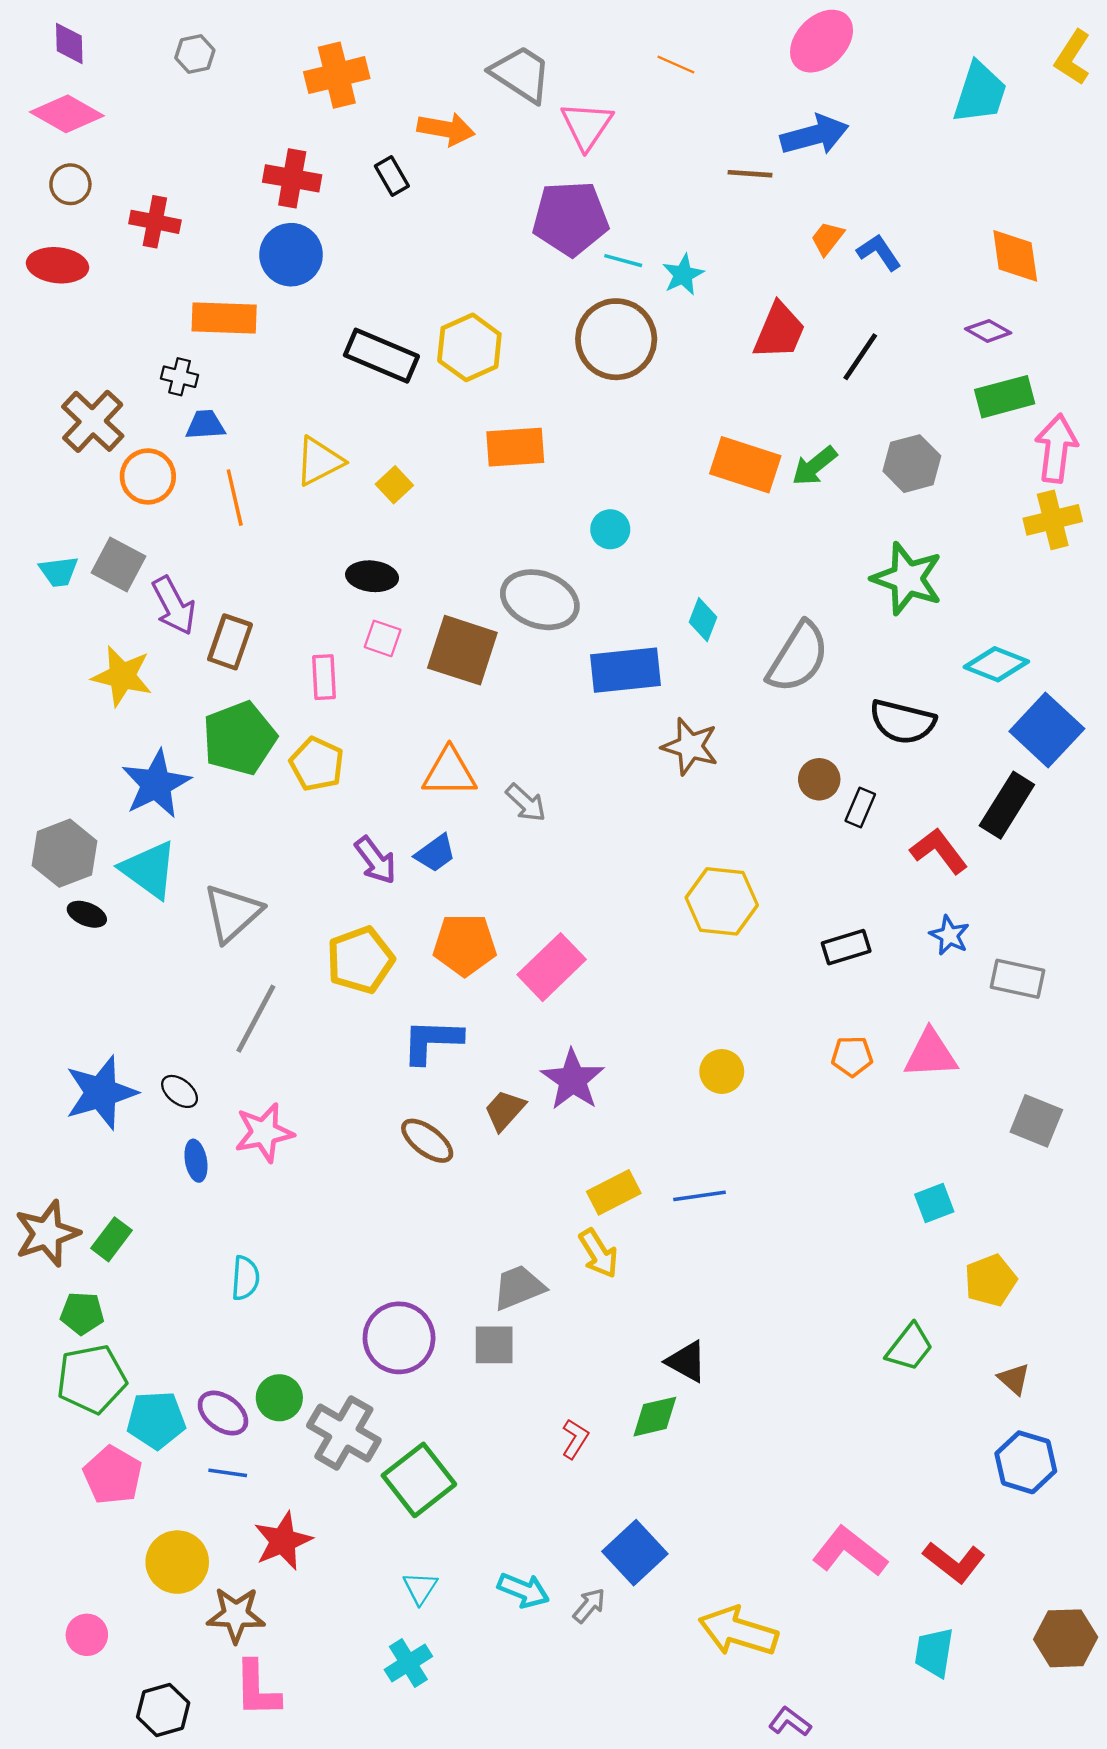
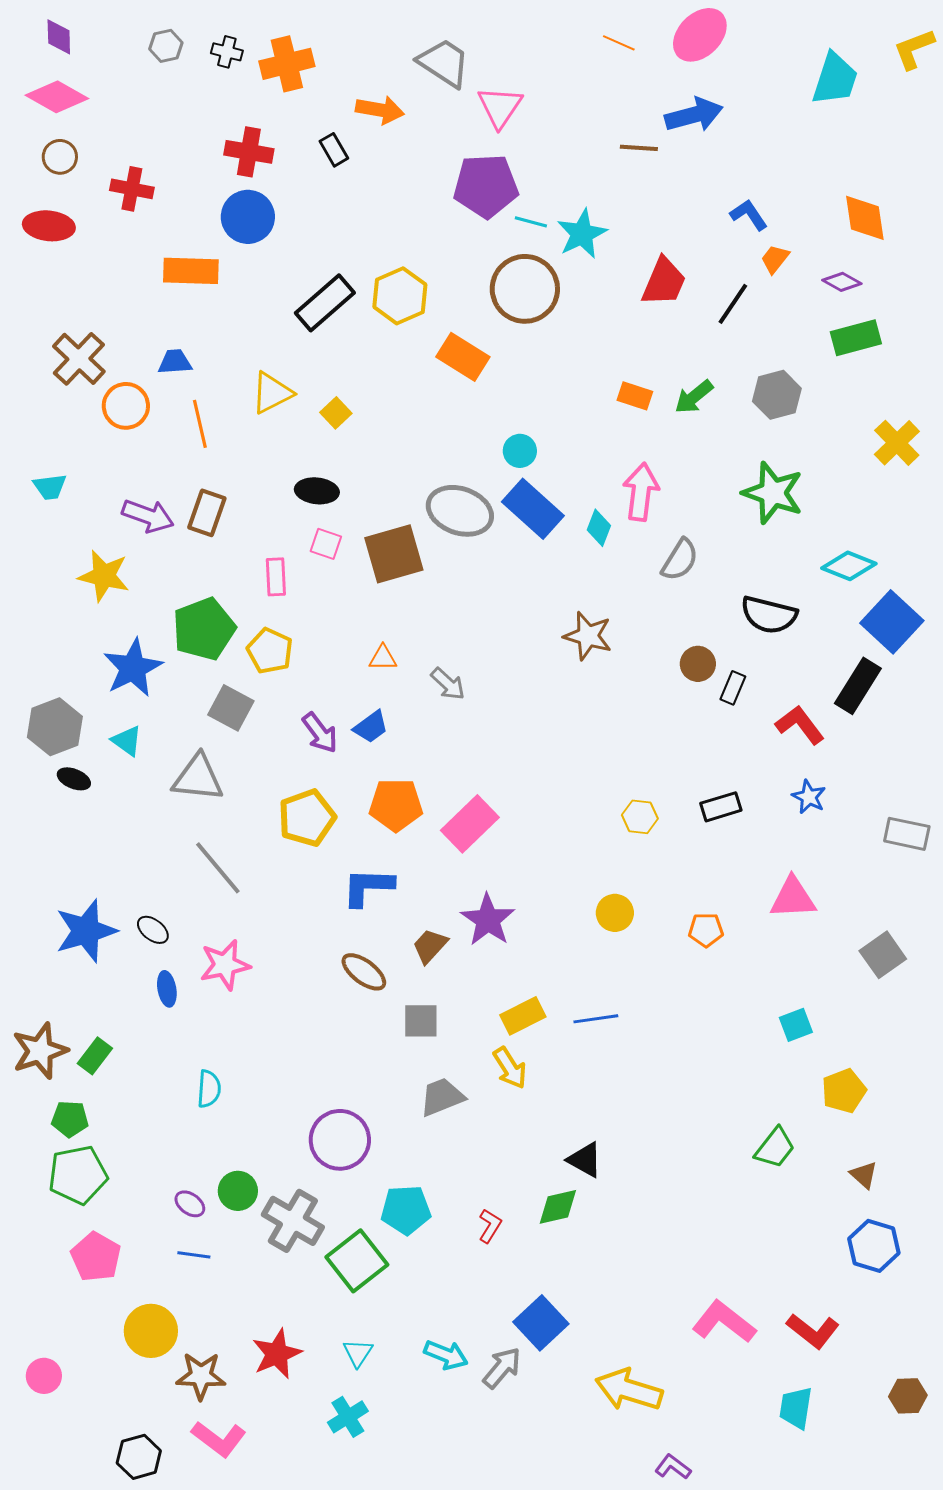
yellow L-shape: (1073, 58) -> (914, 49), turned 36
orange line: (676, 65) -> (619, 43), moved
orange trapezoid: (827, 238) -> (775, 259), moved
cyan star: (683, 275) -> (582, 234), size x1.4
black rectangle: (381, 356) -> (325, 303), turned -64
black cross: (180, 377) -> (227, 52), moved
orange rectangle: (515, 447) -> (463, 357), moved, turned 36
pink arrow: (1056, 448) -> (641, 492), moved
orange rectangle: (745, 465) -> (635, 396), size x0.6
yellow cross: (1053, 520) -> (897, 443), turned -30
gray square: (119, 565) -> (231, 708), moved
purple arrow: (174, 606) -> (148, 516), turned -42
brown rectangle: (230, 642) -> (207, 513), moved
brown square: (462, 650) -> (394, 554), turned -34
gray semicircle: (798, 657) -> (680, 560), size x0.7
blue rectangle: (626, 670) -> (533, 509), moved, turned 48
orange triangle: (449, 772) -> (383, 658), size x0.6
cyan triangle: (149, 870) -> (127, 741), size x0.6
yellow hexagon: (722, 901) -> (640, 817), moved, size x0.6
gray triangle: (232, 913) -> (198, 778), turned 48
gray rectangle: (1018, 979) -> (907, 834), moved
gray line: (256, 1019) -> (218, 868), turned -68
orange pentagon: (852, 1056) -> (706, 930), moved
gray square: (1036, 1121) -> (883, 955), turned 33
gray square: (494, 1345) -> (421, 1021), moved
purple ellipse: (223, 1413) -> (190, 1204), size x0.7
cyan pentagon: (156, 1420) -> (406, 1210), moved
red star: (283, 1541) -> (277, 1354), moved
gray arrow: (589, 1605) -> (502, 1368), size x1.4
pink circle: (87, 1635) -> (44, 1376), moved
brown hexagon: (1066, 1638) -> (908, 1396), size x0.7
pink L-shape: (257, 1689) -> (219, 1439), turned -52

